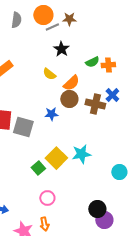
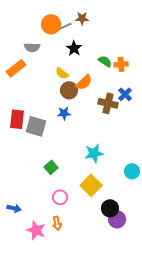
orange circle: (43, 15) -> (51, 24), moved
gray semicircle: (16, 20) -> (32, 47), moved, turned 84
green semicircle: (92, 62) -> (105, 61), turned -120
brown circle: (69, 99) -> (69, 90), moved
yellow square: (56, 158) -> (91, 185), moved

